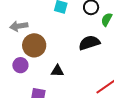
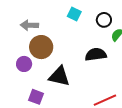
black triangle: (57, 71) -> (59, 76), size x1.6

